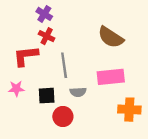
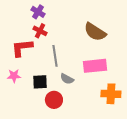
gray semicircle: (78, 92) -> (67, 79), turned 32

